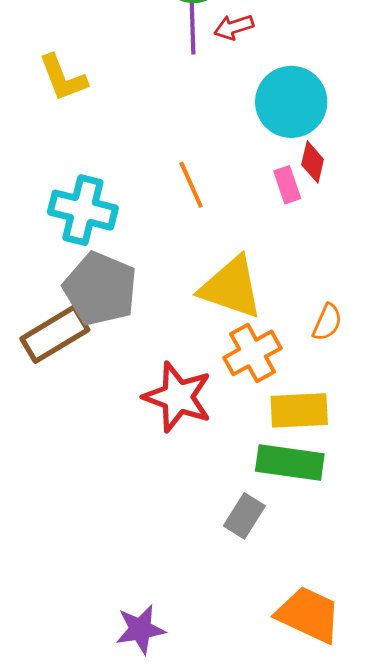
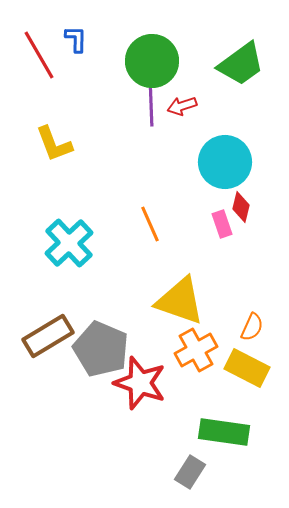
cyan cross: (83, 210) -> (69, 243), turned 33
gray pentagon: (100, 289) -> (101, 349), moved
yellow rectangle: (299, 410) -> (247, 368), moved, turned 30

